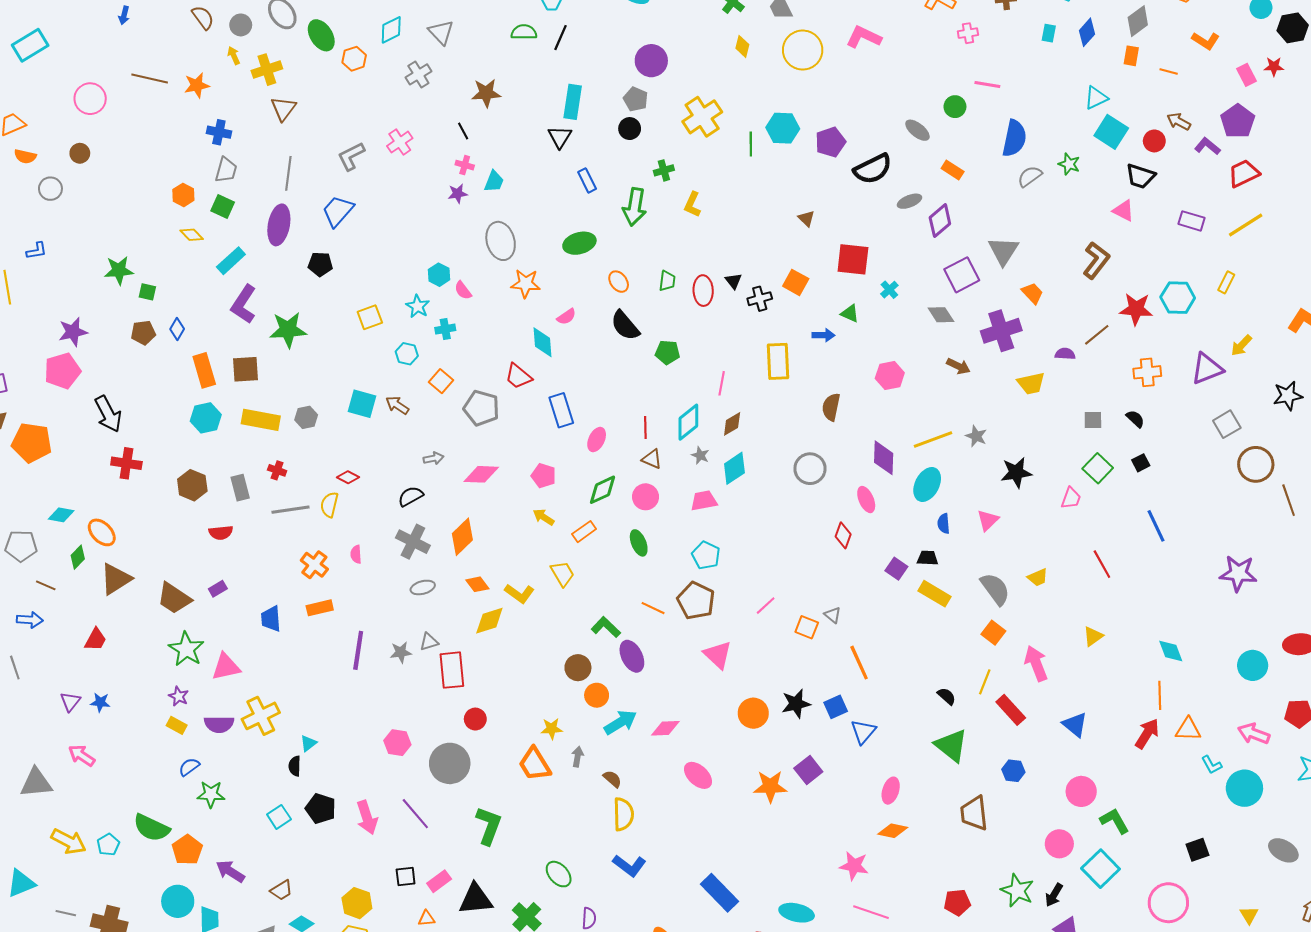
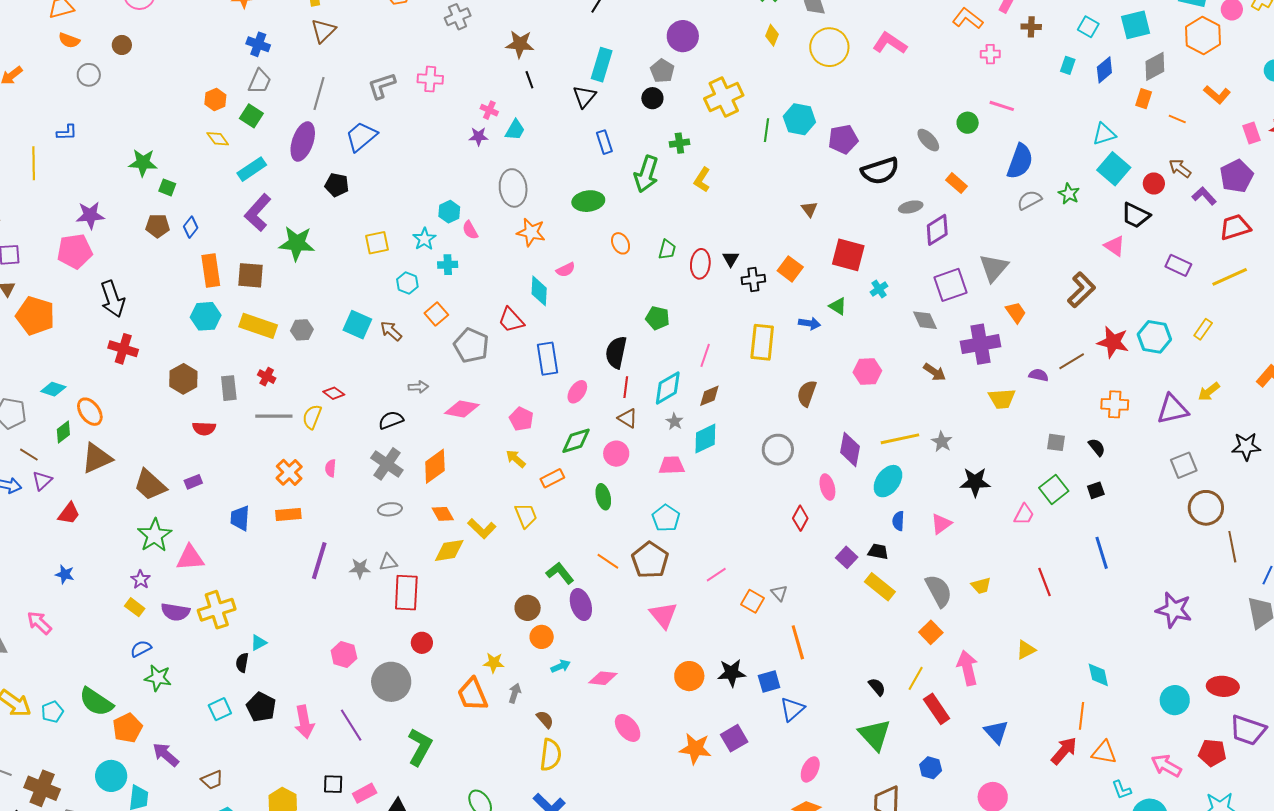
black line: (463, 131) -> (529, 80), moved
pink cross: (400, 142) -> (430, 79), turned 30
black semicircle: (625, 326) -> (616, 352), moved, turned 44
purple triangle: (70, 702) -> (42, 481), moved
cyan arrow: (620, 722) -> (561, 666), size x0.6

